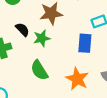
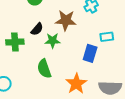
black semicircle: (22, 30) -> (37, 29), turned 72

